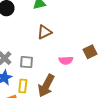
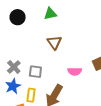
brown triangle: (44, 32) -> (54, 42), turned -42

